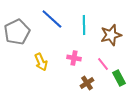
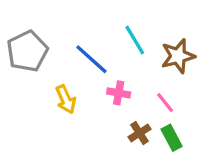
blue line: (52, 19) -> (91, 59), moved
cyan line: (84, 25) -> (135, 40), turned -30
green rectangle: (119, 78) -> (172, 138), moved

